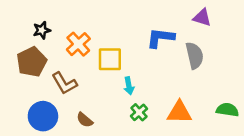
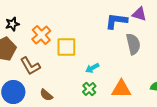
blue L-shape: (160, 38) -> (116, 21), moved
cyan arrow: (129, 86) -> (92, 68), moved, turned 72

